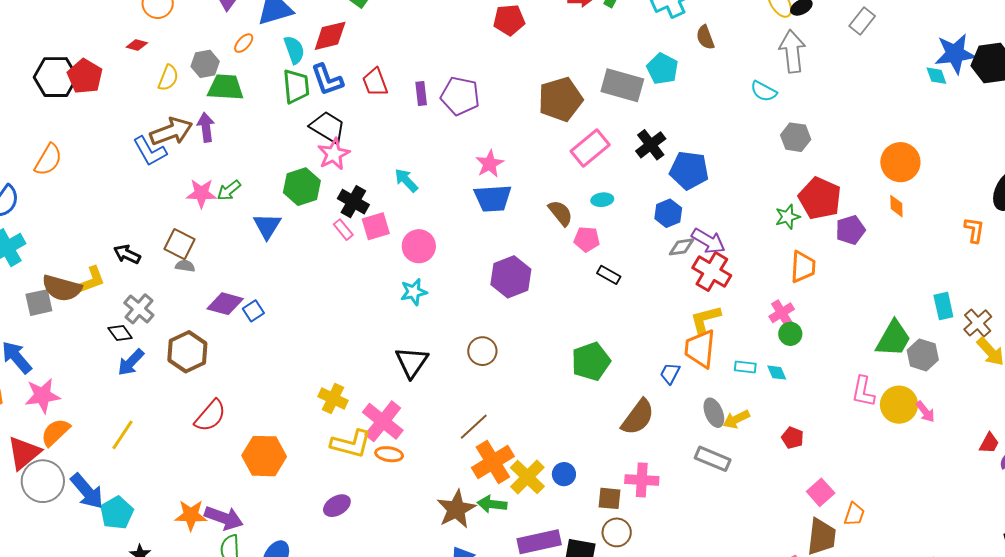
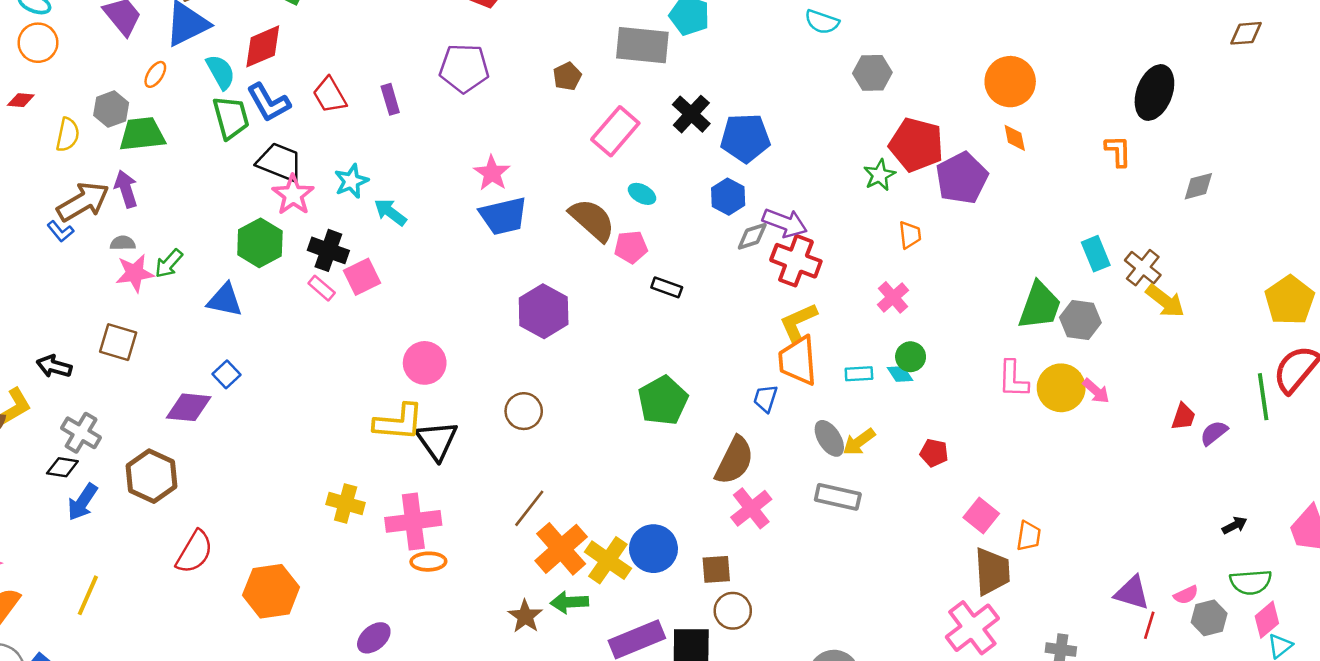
purple pentagon: (460, 96) -> (464, 68), moved
brown pentagon: (560, 99) -> (567, 76), size x0.5
blue L-shape: (150, 151) -> (60, 231), size x0.6
cyan ellipse: (602, 200) -> (642, 194), turned 45
brown semicircle: (560, 213) -> (592, 220), size x1.4
blue triangle: (267, 226) -> (225, 300), turned -40
purple pentagon: (850, 230) -> (962, 178), size x1.4
pink circle: (419, 246) -> (425, 363), moved
gray semicircle: (185, 266) -> (123, 243), moved
orange trapezoid: (803, 267) -> (910, 235), size x0.7
cyan star: (414, 292) -> (351, 181), moved
blue square: (253, 311) -> (226, 374), moved
black diamond: (120, 333) -> (62, 467), turned -35
green circle: (790, 334) -> (911, 357), moved
pink cross: (383, 421) -> (413, 521), turned -36
yellow L-shape: (351, 444) -> (399, 422), moved
blue circle: (564, 474) -> (653, 549), size x1.6
pink cross: (642, 480) -> (751, 508), moved, turned -32
brown star: (456, 509) -> (525, 616), size x0.7

